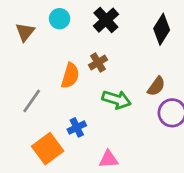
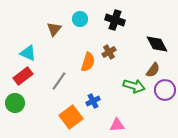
black cross: (106, 20) -> (115, 20), turned -30
black diamond: (162, 29) -> (157, 44), moved, turned -60
green arrow: (117, 100) -> (134, 86), moved

